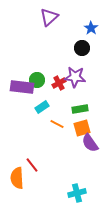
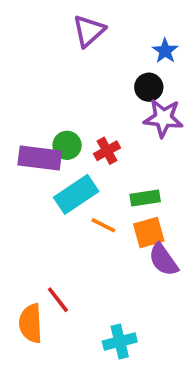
purple star: (75, 77) -> (163, 118), moved
cyan rectangle: (42, 107) -> (76, 194), size x1.6
cyan cross: (77, 193) -> (120, 342), moved

